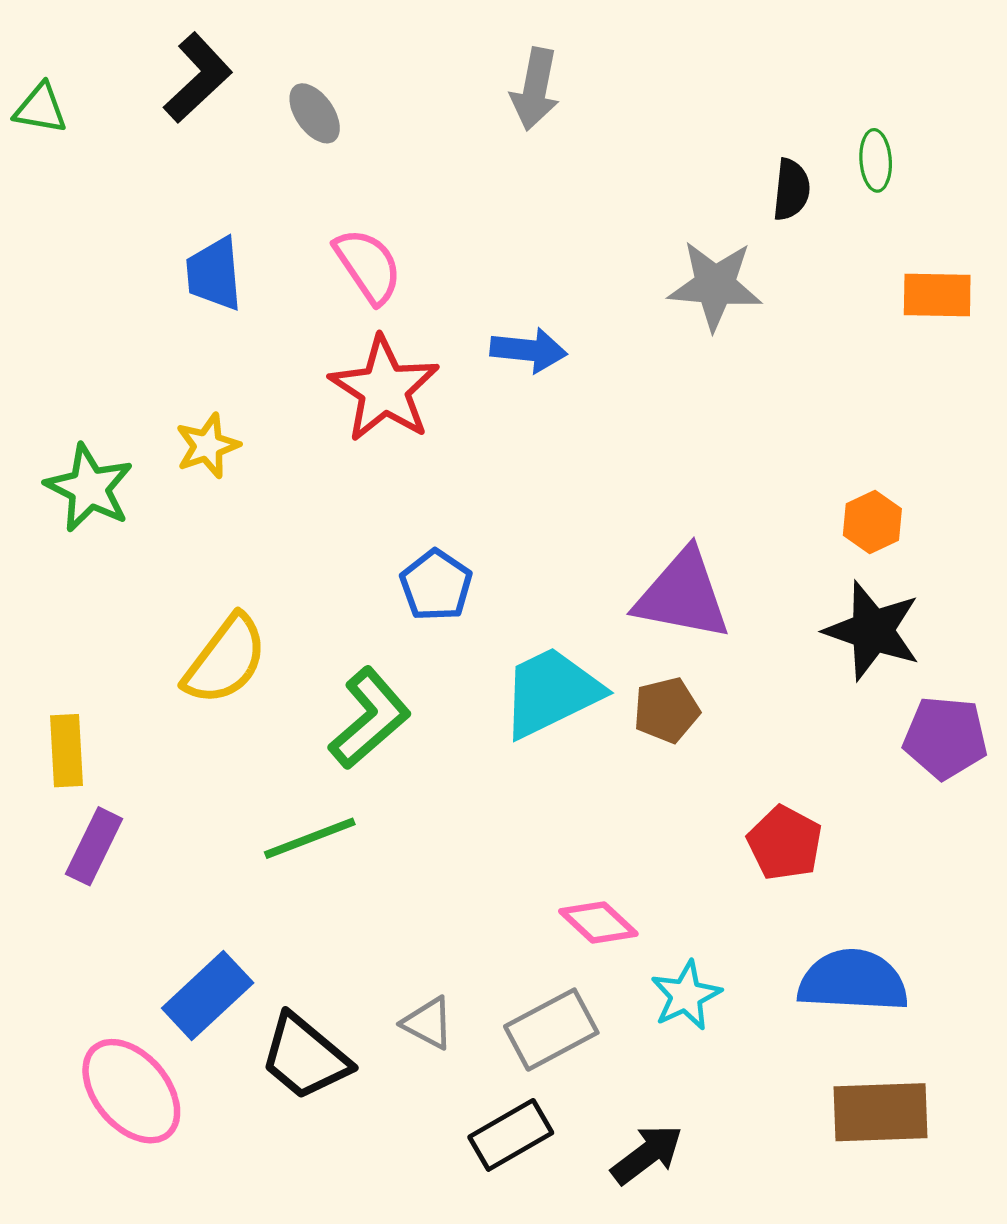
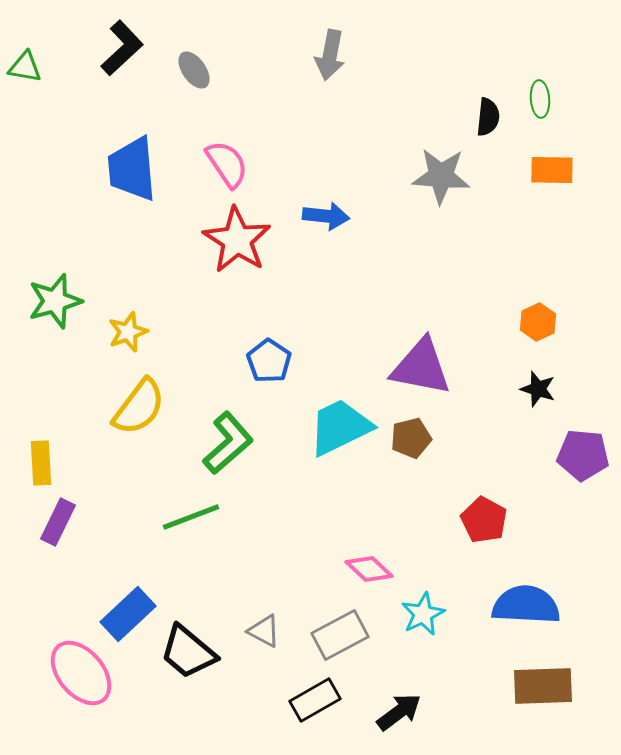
blue trapezoid: (214, 274) -> (132, 169), size x1.4
orange rectangle: (937, 295) -> (552, 170), moved
yellow star: (208, 446) -> (128, 332), moved
green star: (89, 488) -> (55, 301), turned 30
black star: (872, 631) -> (538, 389), size x0.6

